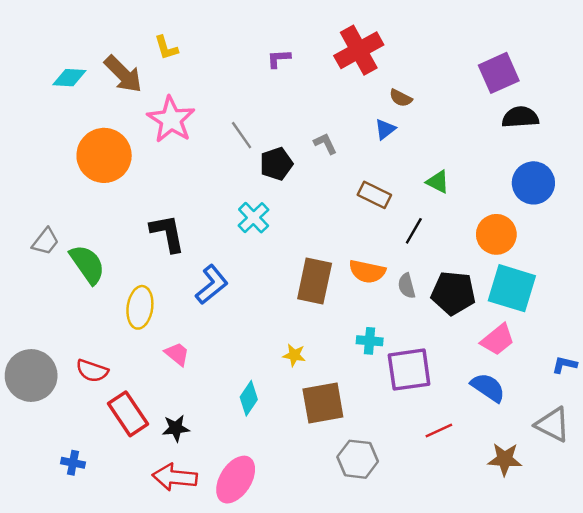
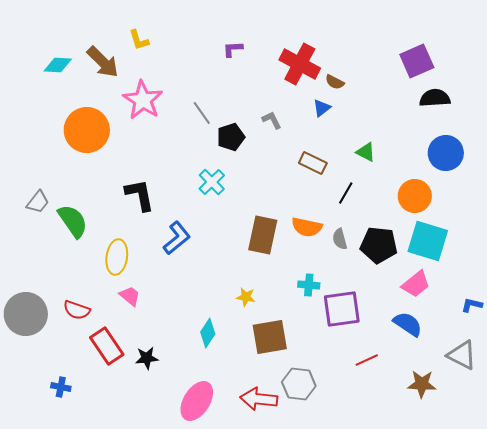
red cross: (359, 50) -> (300, 64), moved, turned -33
pink trapezoid: (177, 354) -> (130, 296), moved
red arrow: (175, 477) -> (259, 399), moved

